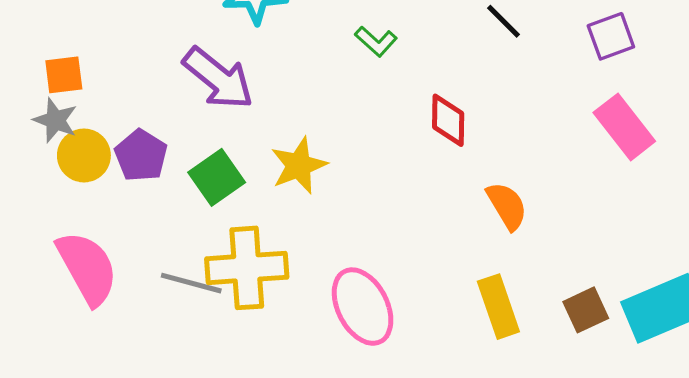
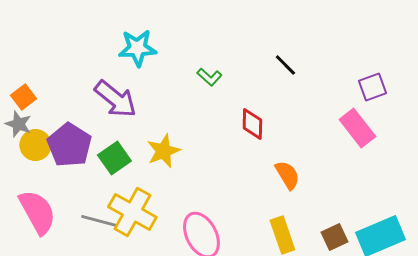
purple square: (611, 36) -> (372, 87), moved
orange square: (64, 75) -> (23, 97), turned -30
purple pentagon: (141, 155) -> (69, 145), size x1.4
yellow cross: (247, 268) -> (132, 212), turned 33

